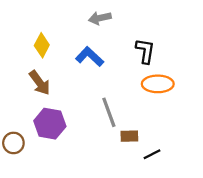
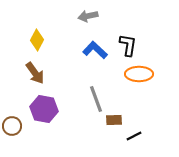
blue L-shape: (90, 57) -> (95, 50), moved

